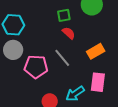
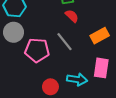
cyan arrow: (75, 94) -> (77, 79), turned -138

